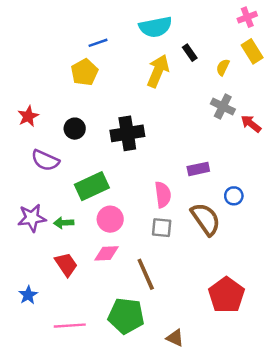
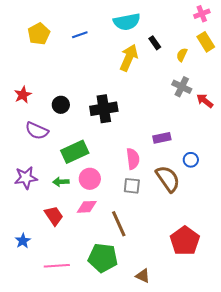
yellow pentagon: (84, 72) -> (39, 34), moved
green arrow: (64, 223) -> (61, 182), moved

